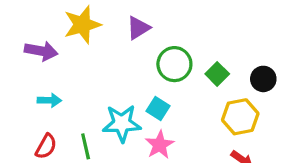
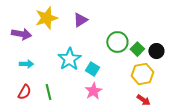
green circle: (174, 64) -> (117, 42), moved
green square: (217, 74) -> (137, 49), moved
cyan star: (122, 123) -> (69, 59), moved, turned -30

